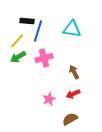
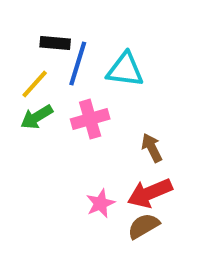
cyan triangle: (72, 29) -> (125, 70), moved
red arrow: (73, 94) -> (150, 193), size x1.5
brown semicircle: (70, 119) -> (144, 226), moved

